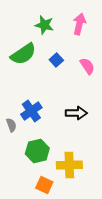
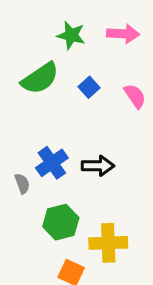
pink arrow: (79, 24) -> (123, 34), turned 80
black arrow: (76, 113) -> (98, 166), moved

